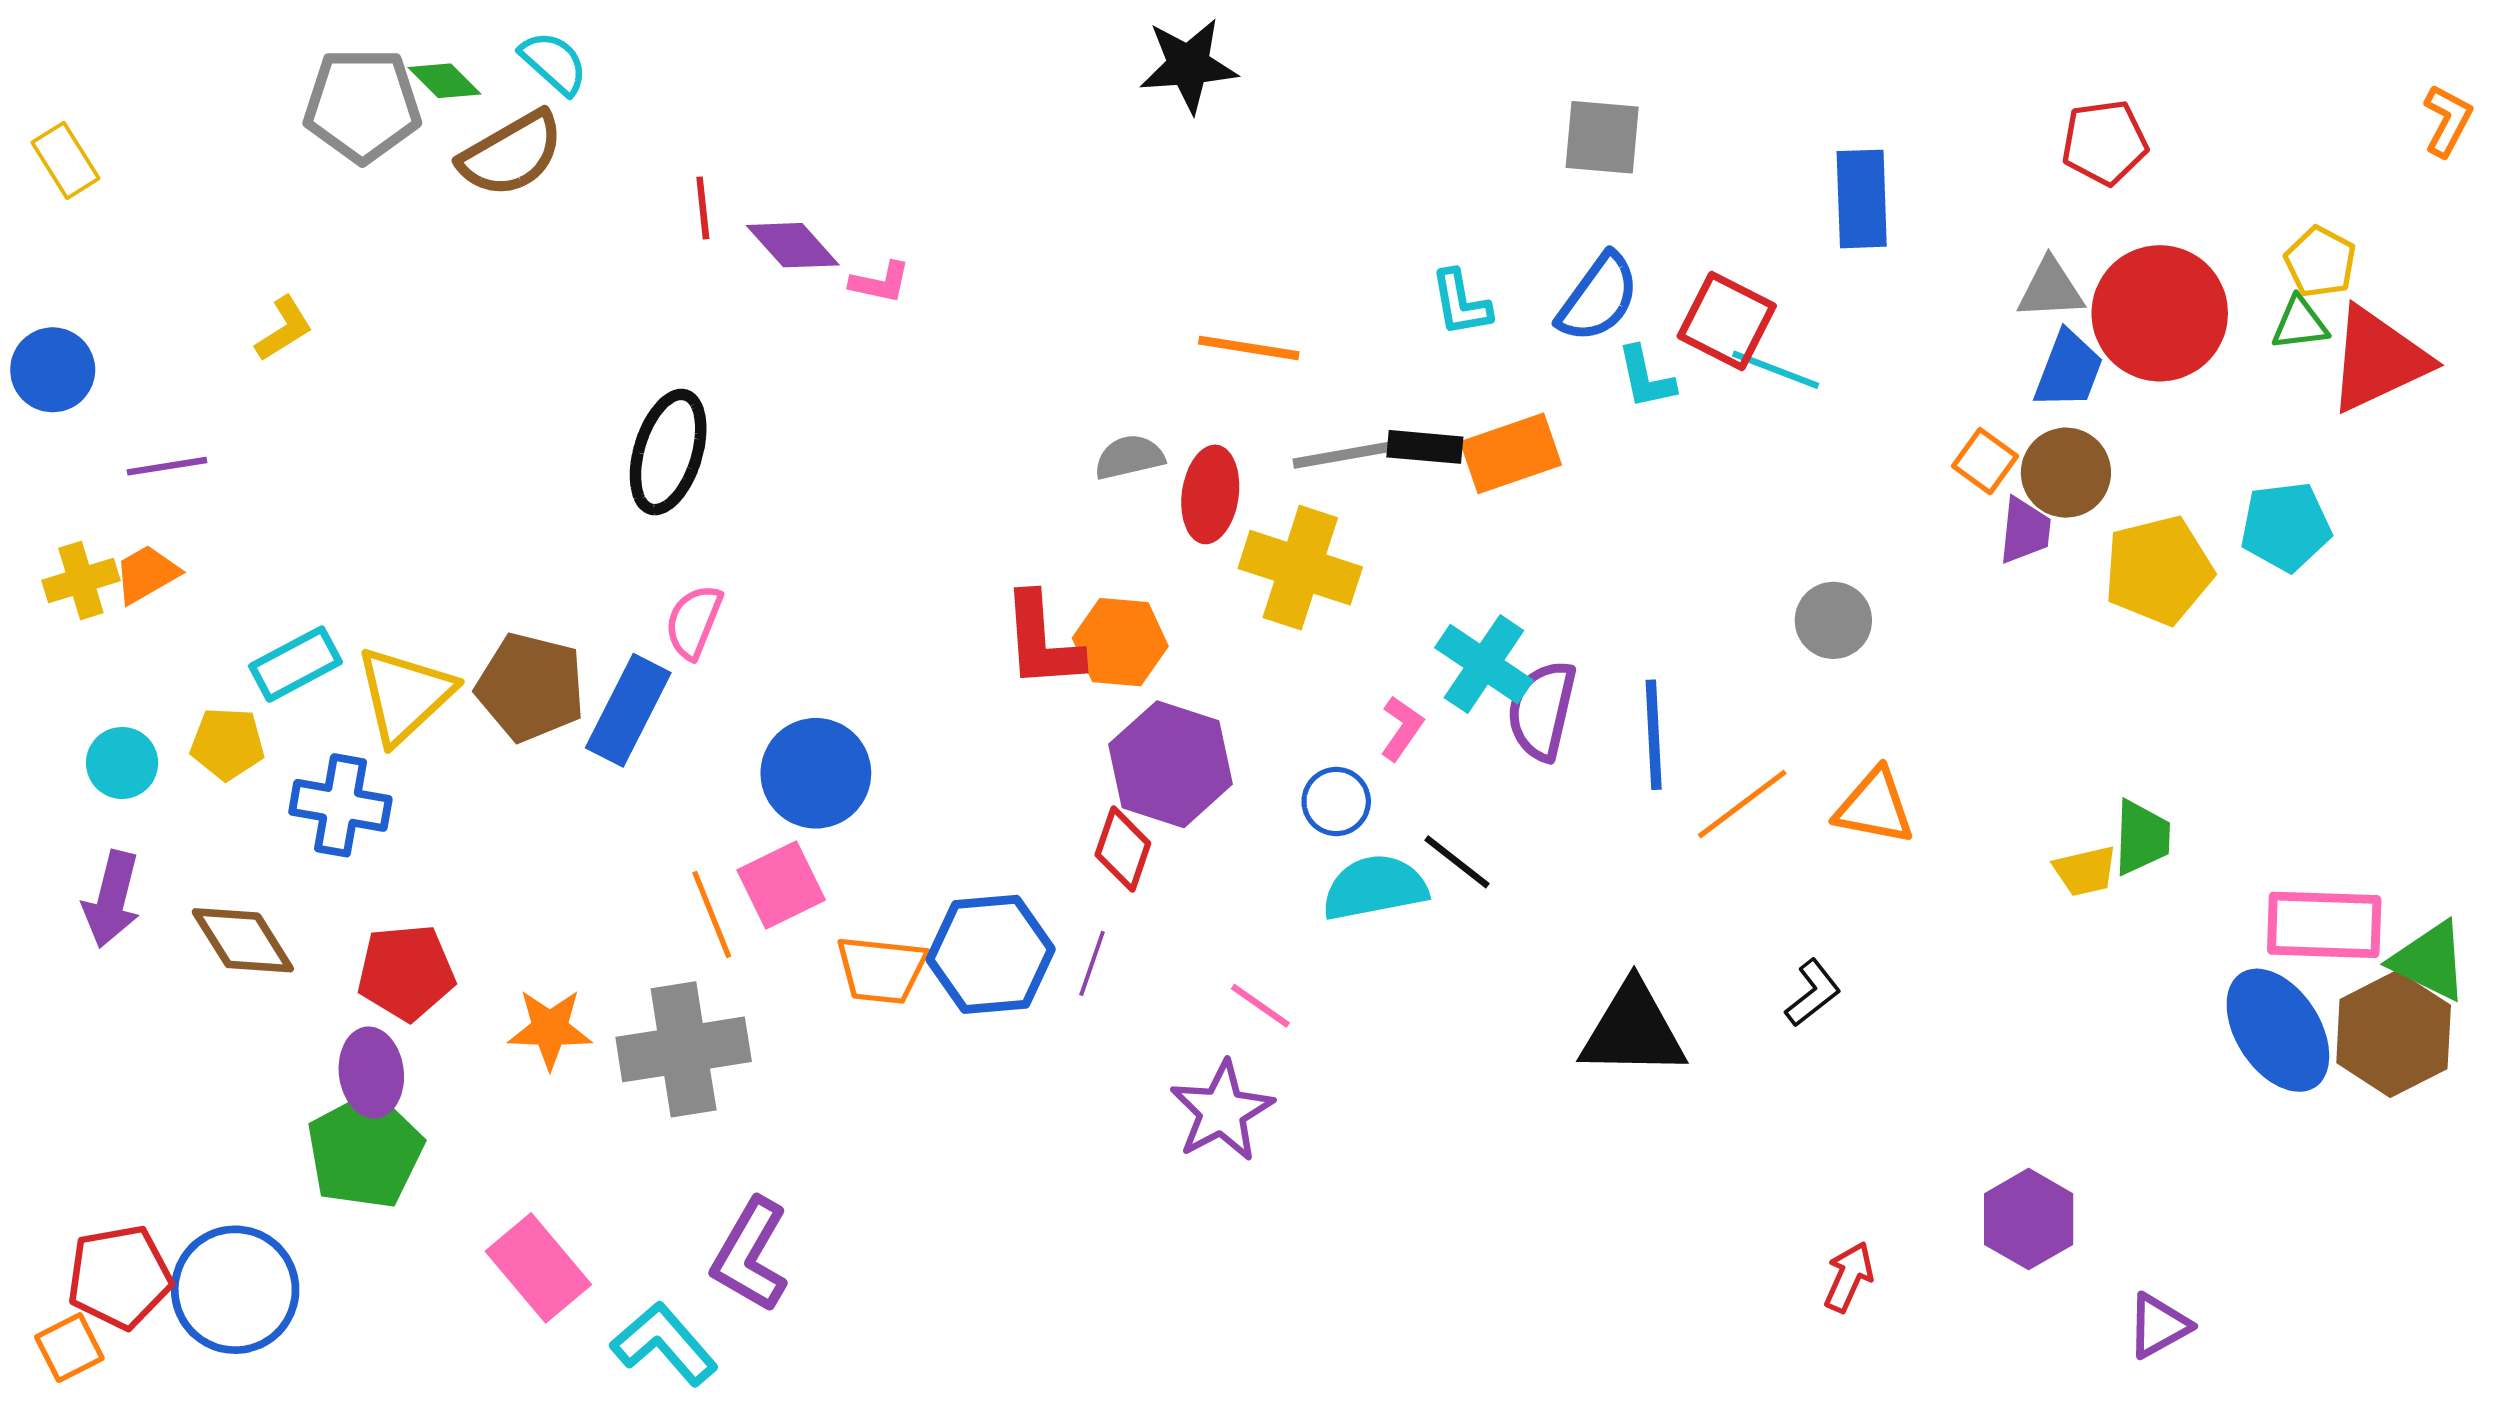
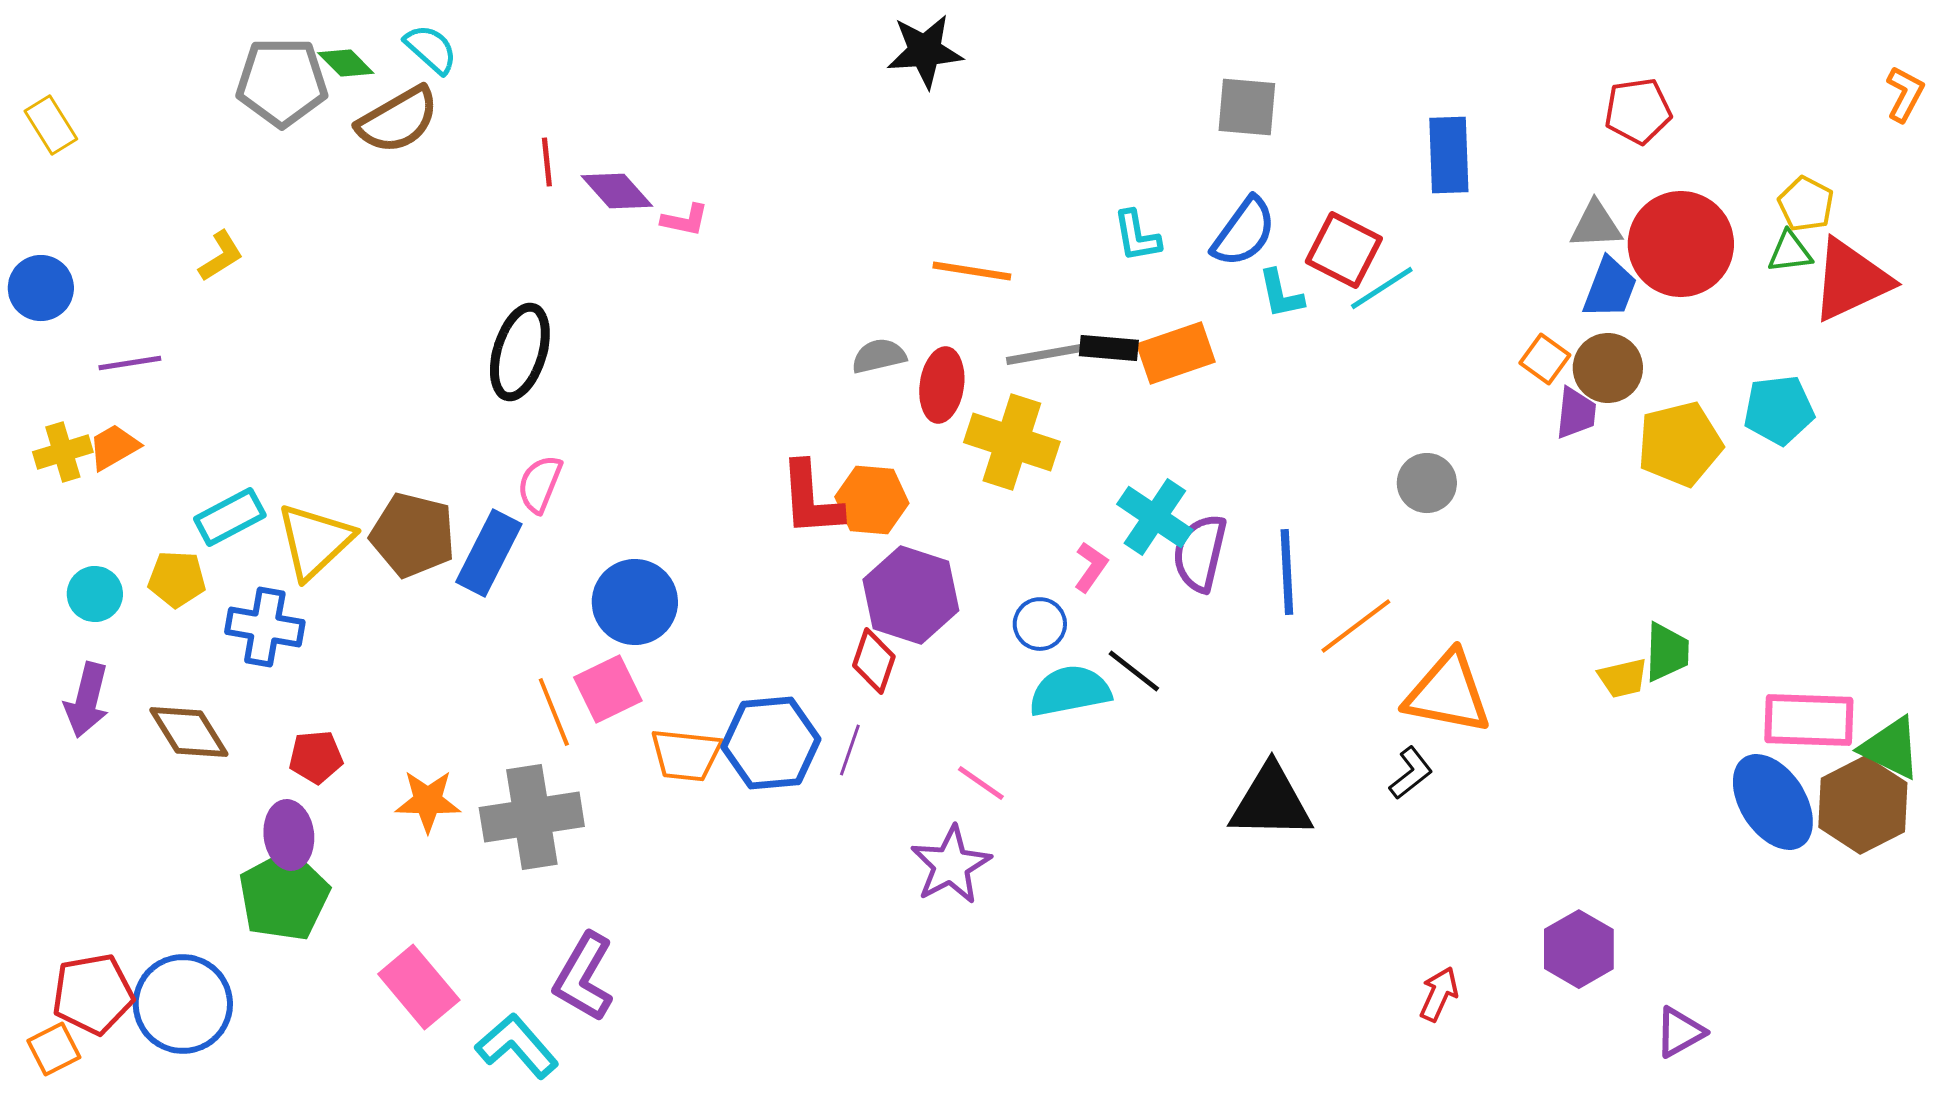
cyan line: (1776, 370) -> (1382, 288), turned -54
orange triangle: (1875, 807) -> (1448, 693), moved, size x1.4
red pentagon: (406, 972) -> (316, 757), size x0.7

